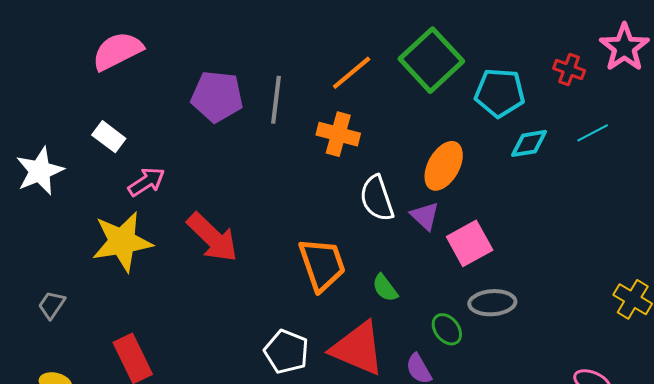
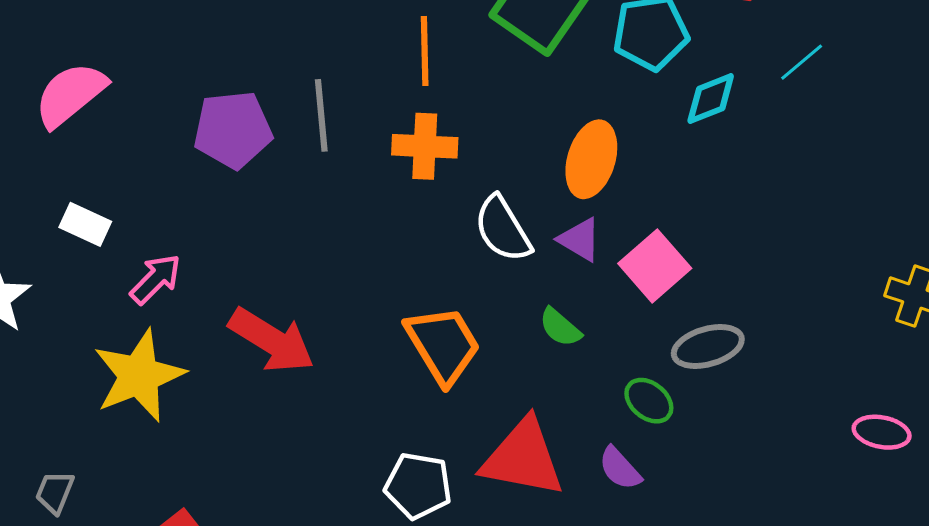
orange line: (352, 73) -> (425, 51), turned -39
green semicircle: (385, 288) -> (560, 327), moved

